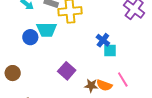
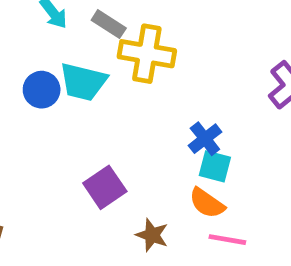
pink line: (123, 79) -> (227, 240), turned -63
orange semicircle: (104, 85) -> (207, 203), moved

